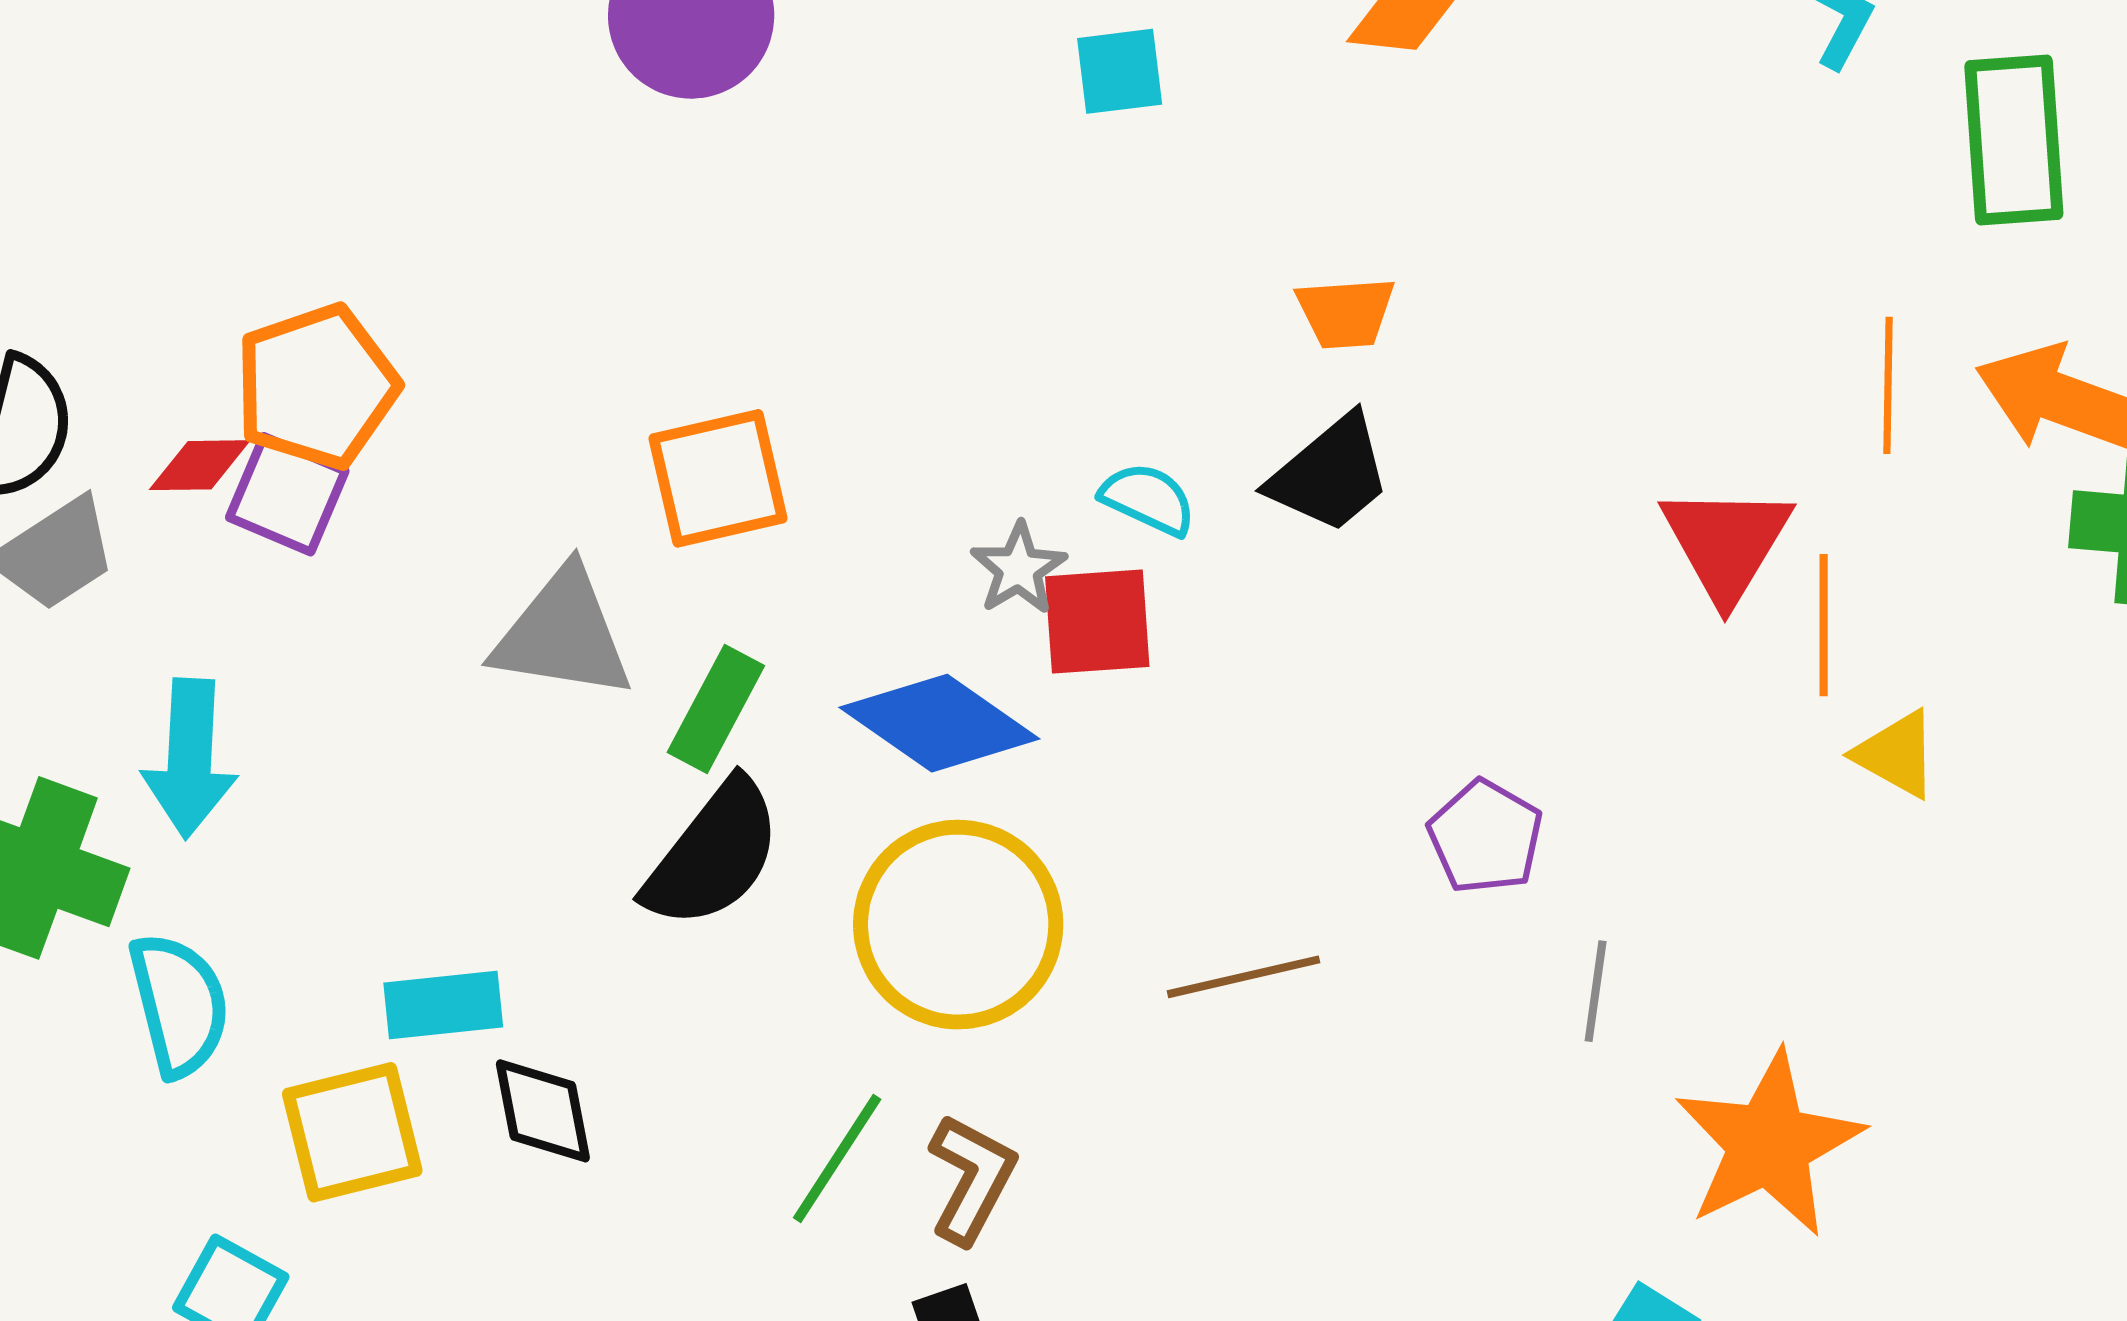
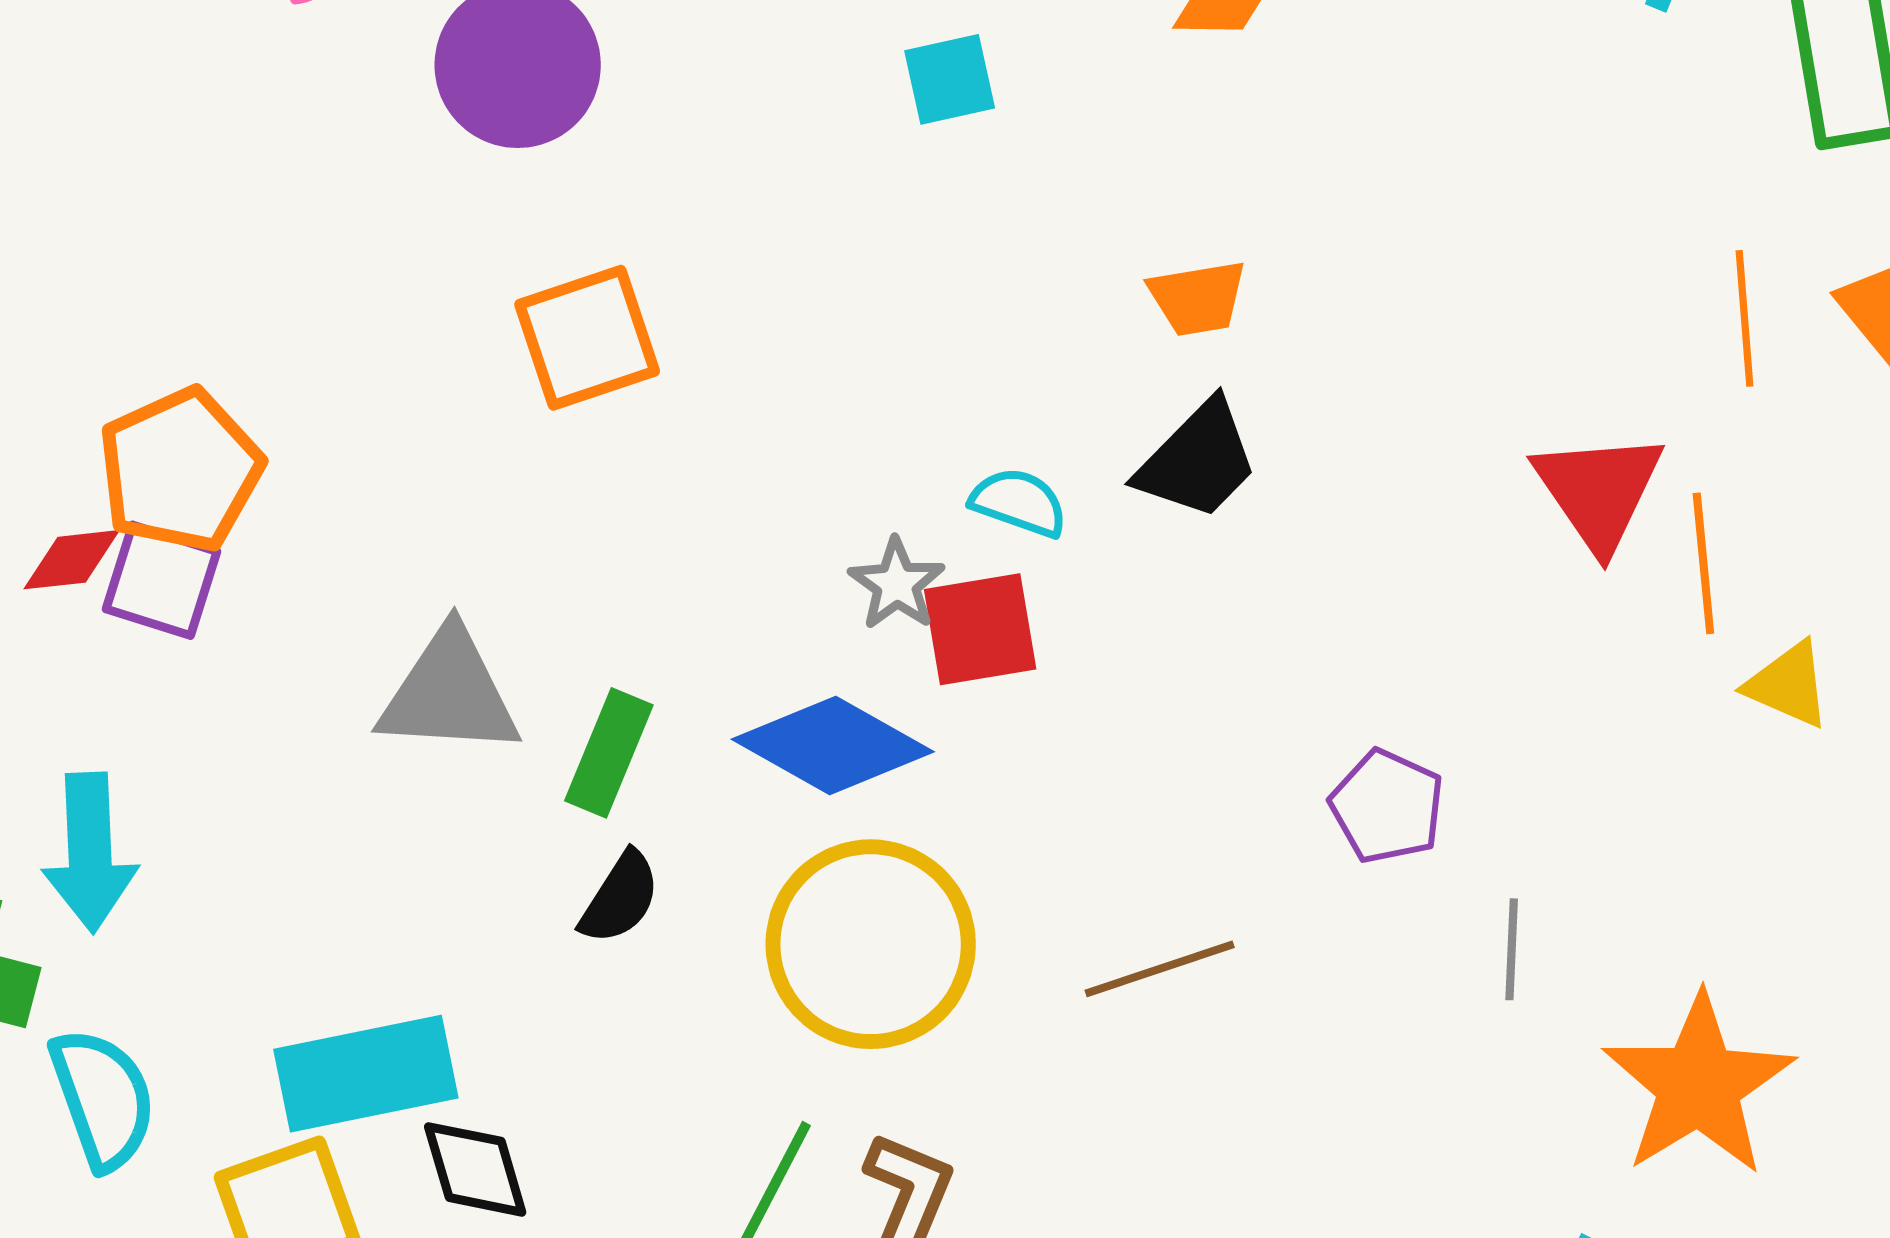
orange square: (718, 478) -> (587, 338), moved
black semicircle: (713, 854) -> (620, 898), size x0.6
cyan rectangle: (443, 1005) -> (366, 1074), size x1.5

